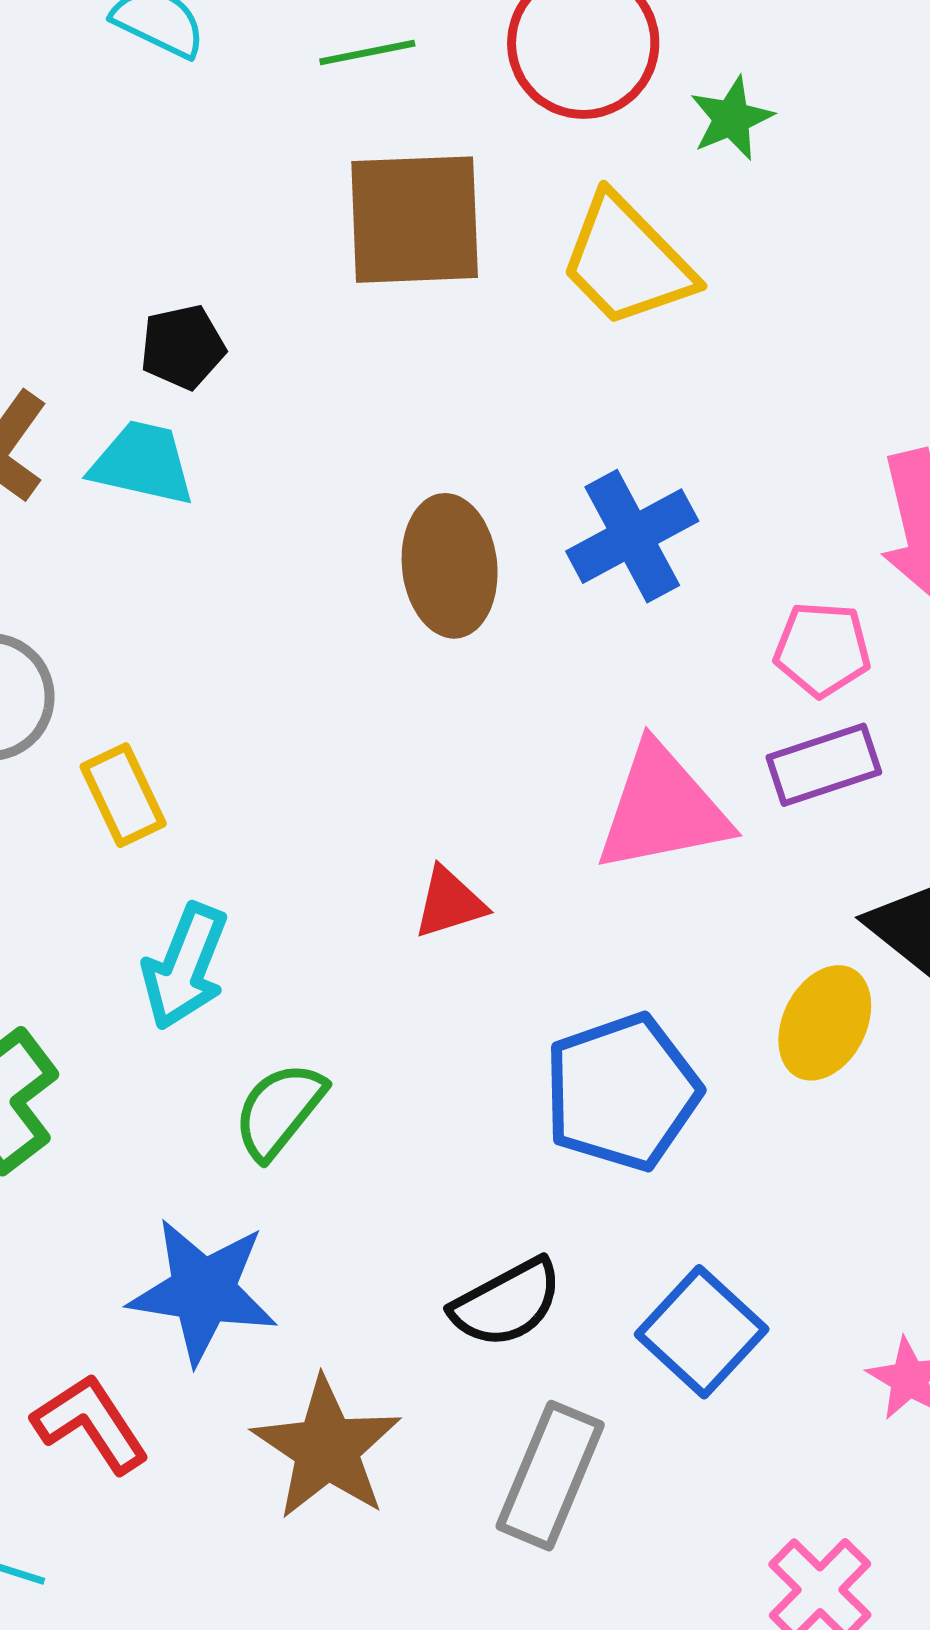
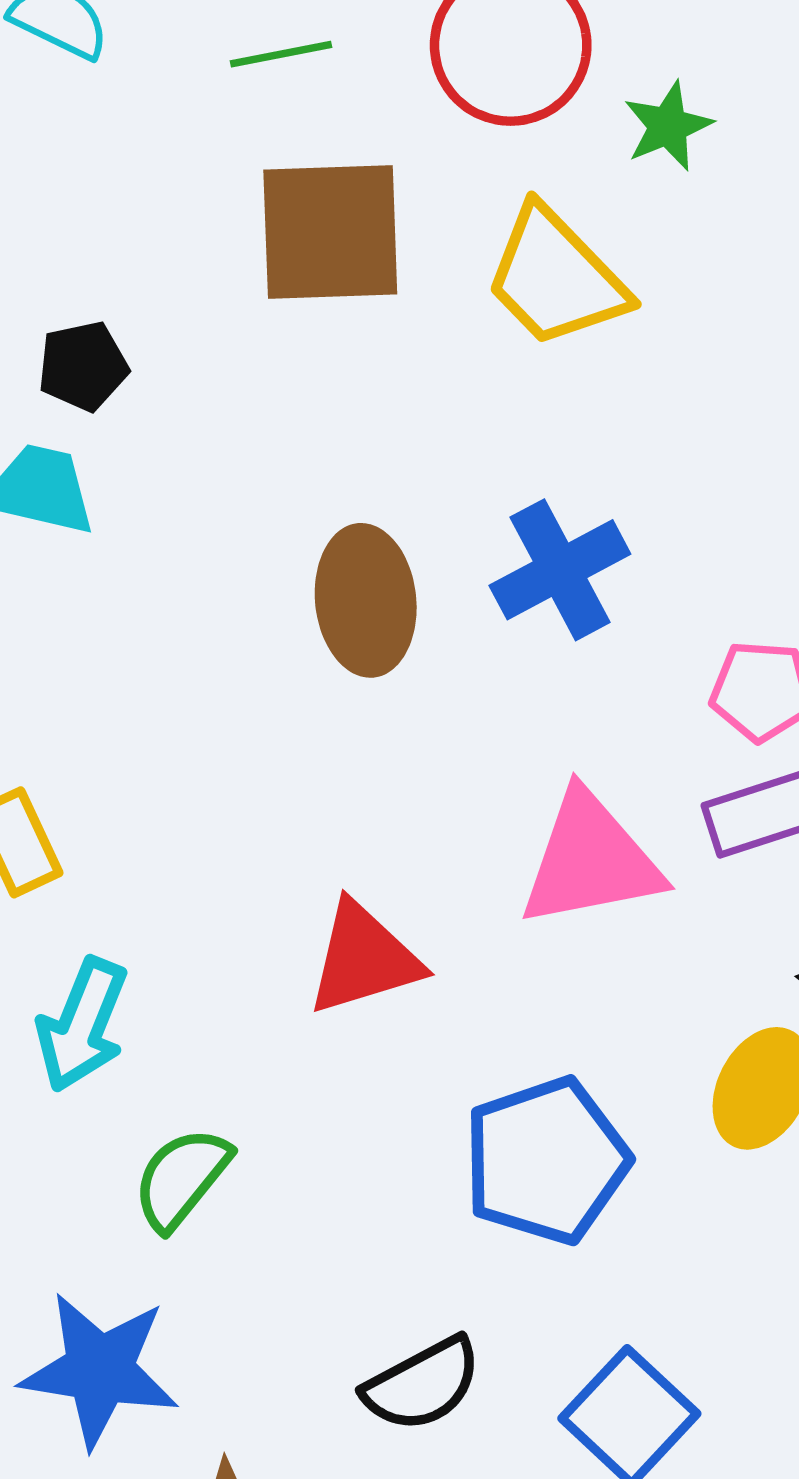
red triangle: (450, 903) -> (364, 959), size x1.5

